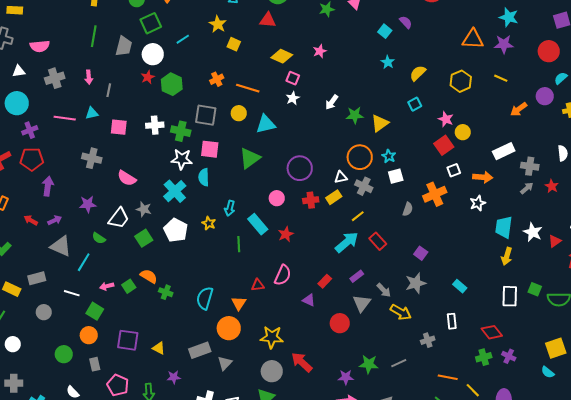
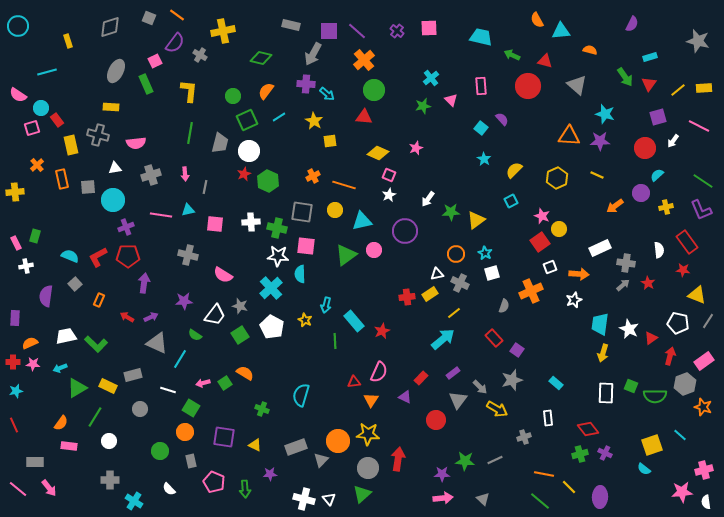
cyan line: (183, 39) -> (279, 117), moved
yellow square: (234, 44) -> (330, 141), turned -32
orange circle: (360, 157) -> (456, 254), size x0.7
purple circle: (300, 168) -> (405, 231), moved
pink circle: (277, 198) -> (374, 250), moved
red rectangle: (378, 241) -> (494, 338), moved
green cross: (166, 292) -> (262, 409), moved
orange triangle: (239, 303) -> (371, 400), moved
orange circle: (229, 328) -> (338, 441), moved
red arrow: (302, 362) -> (398, 459), turned 55

